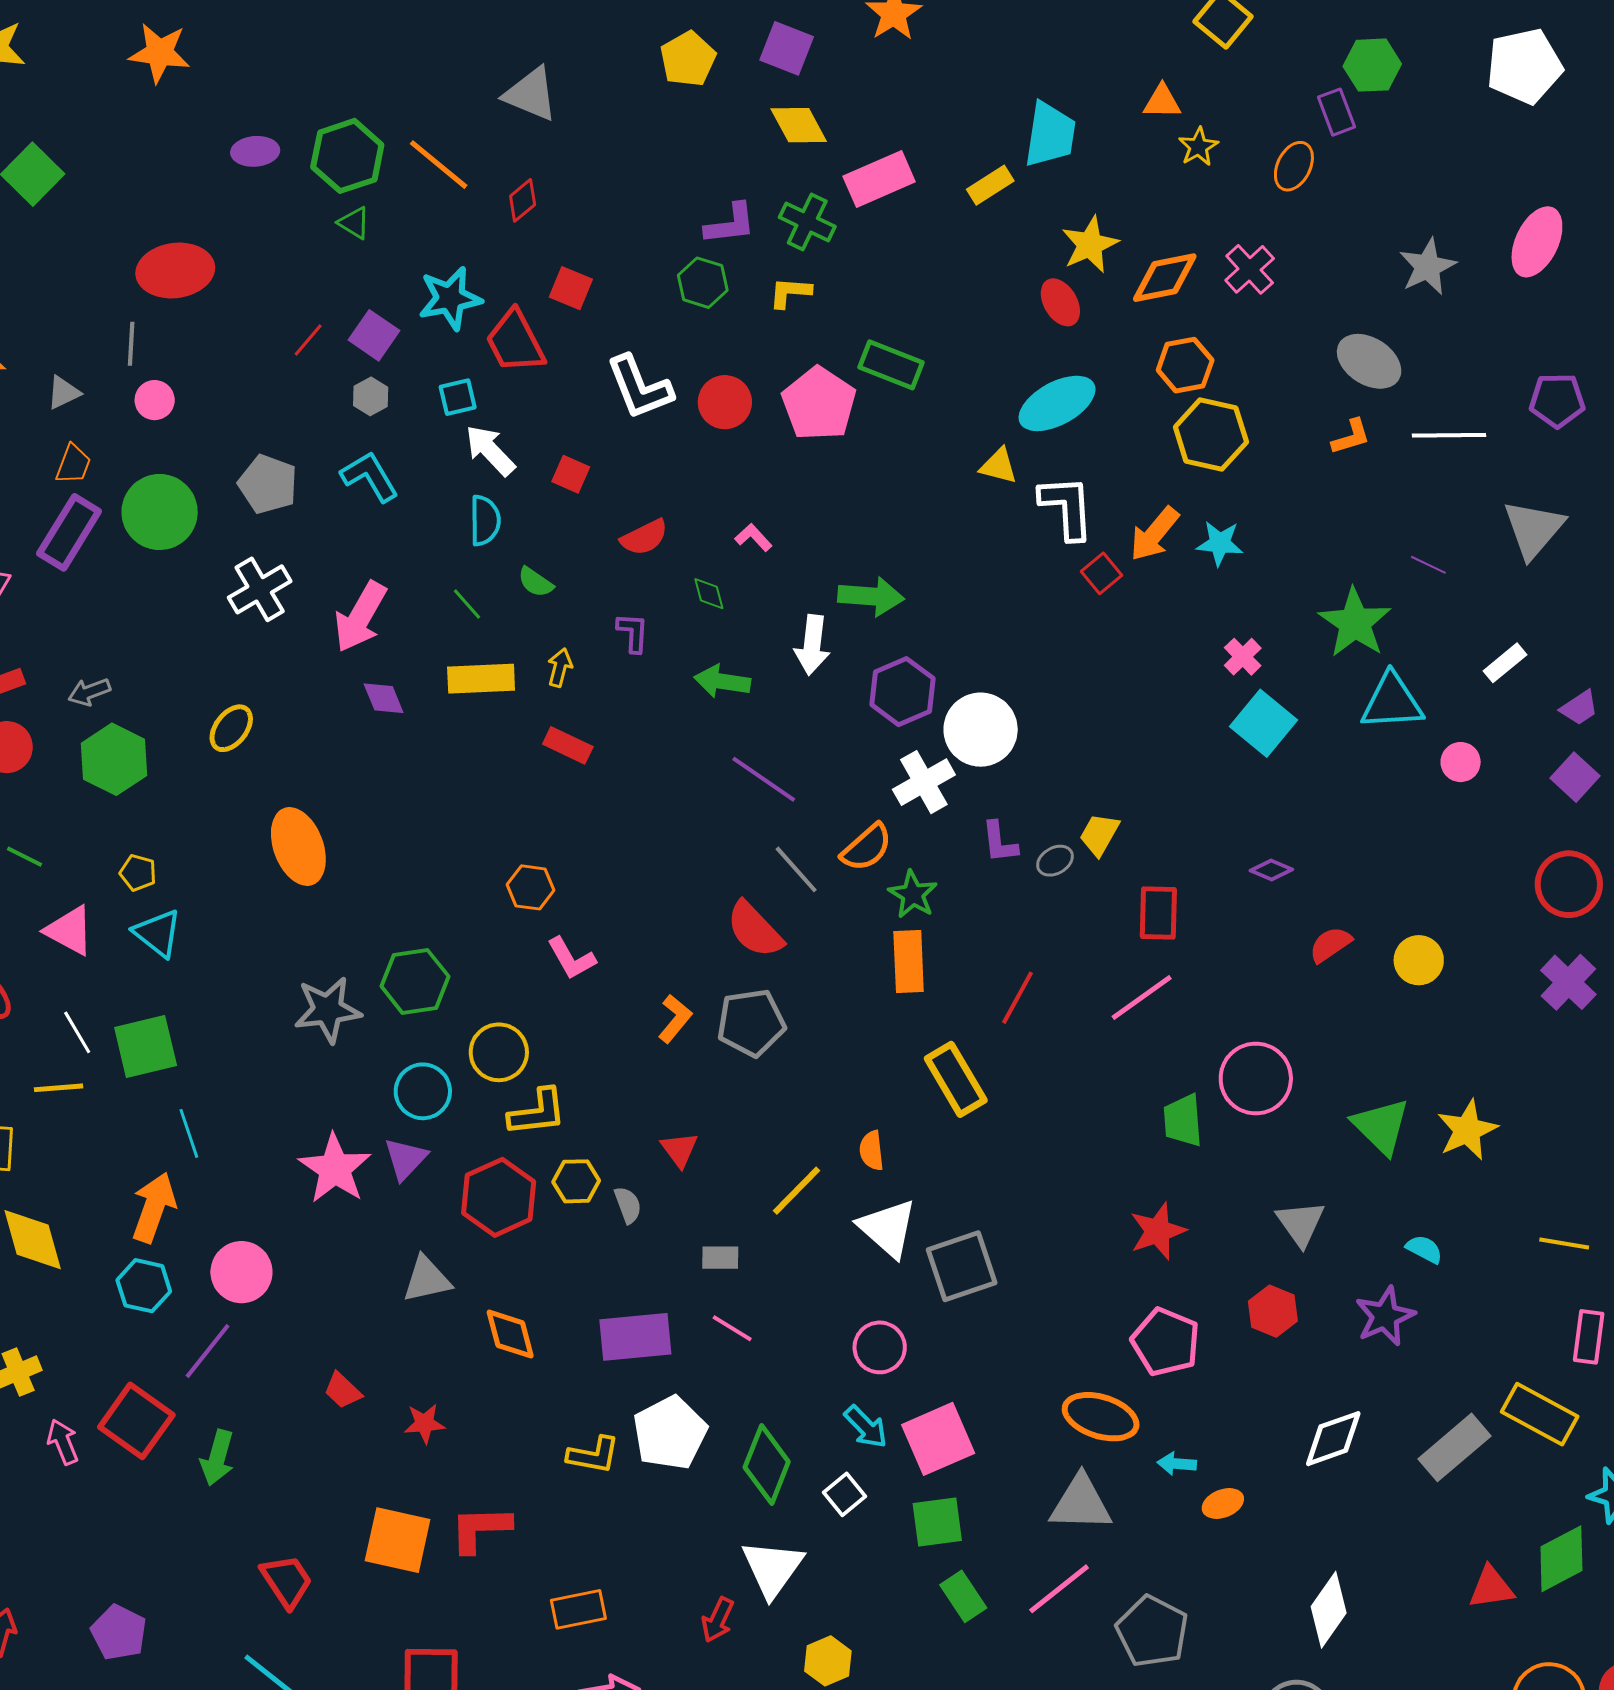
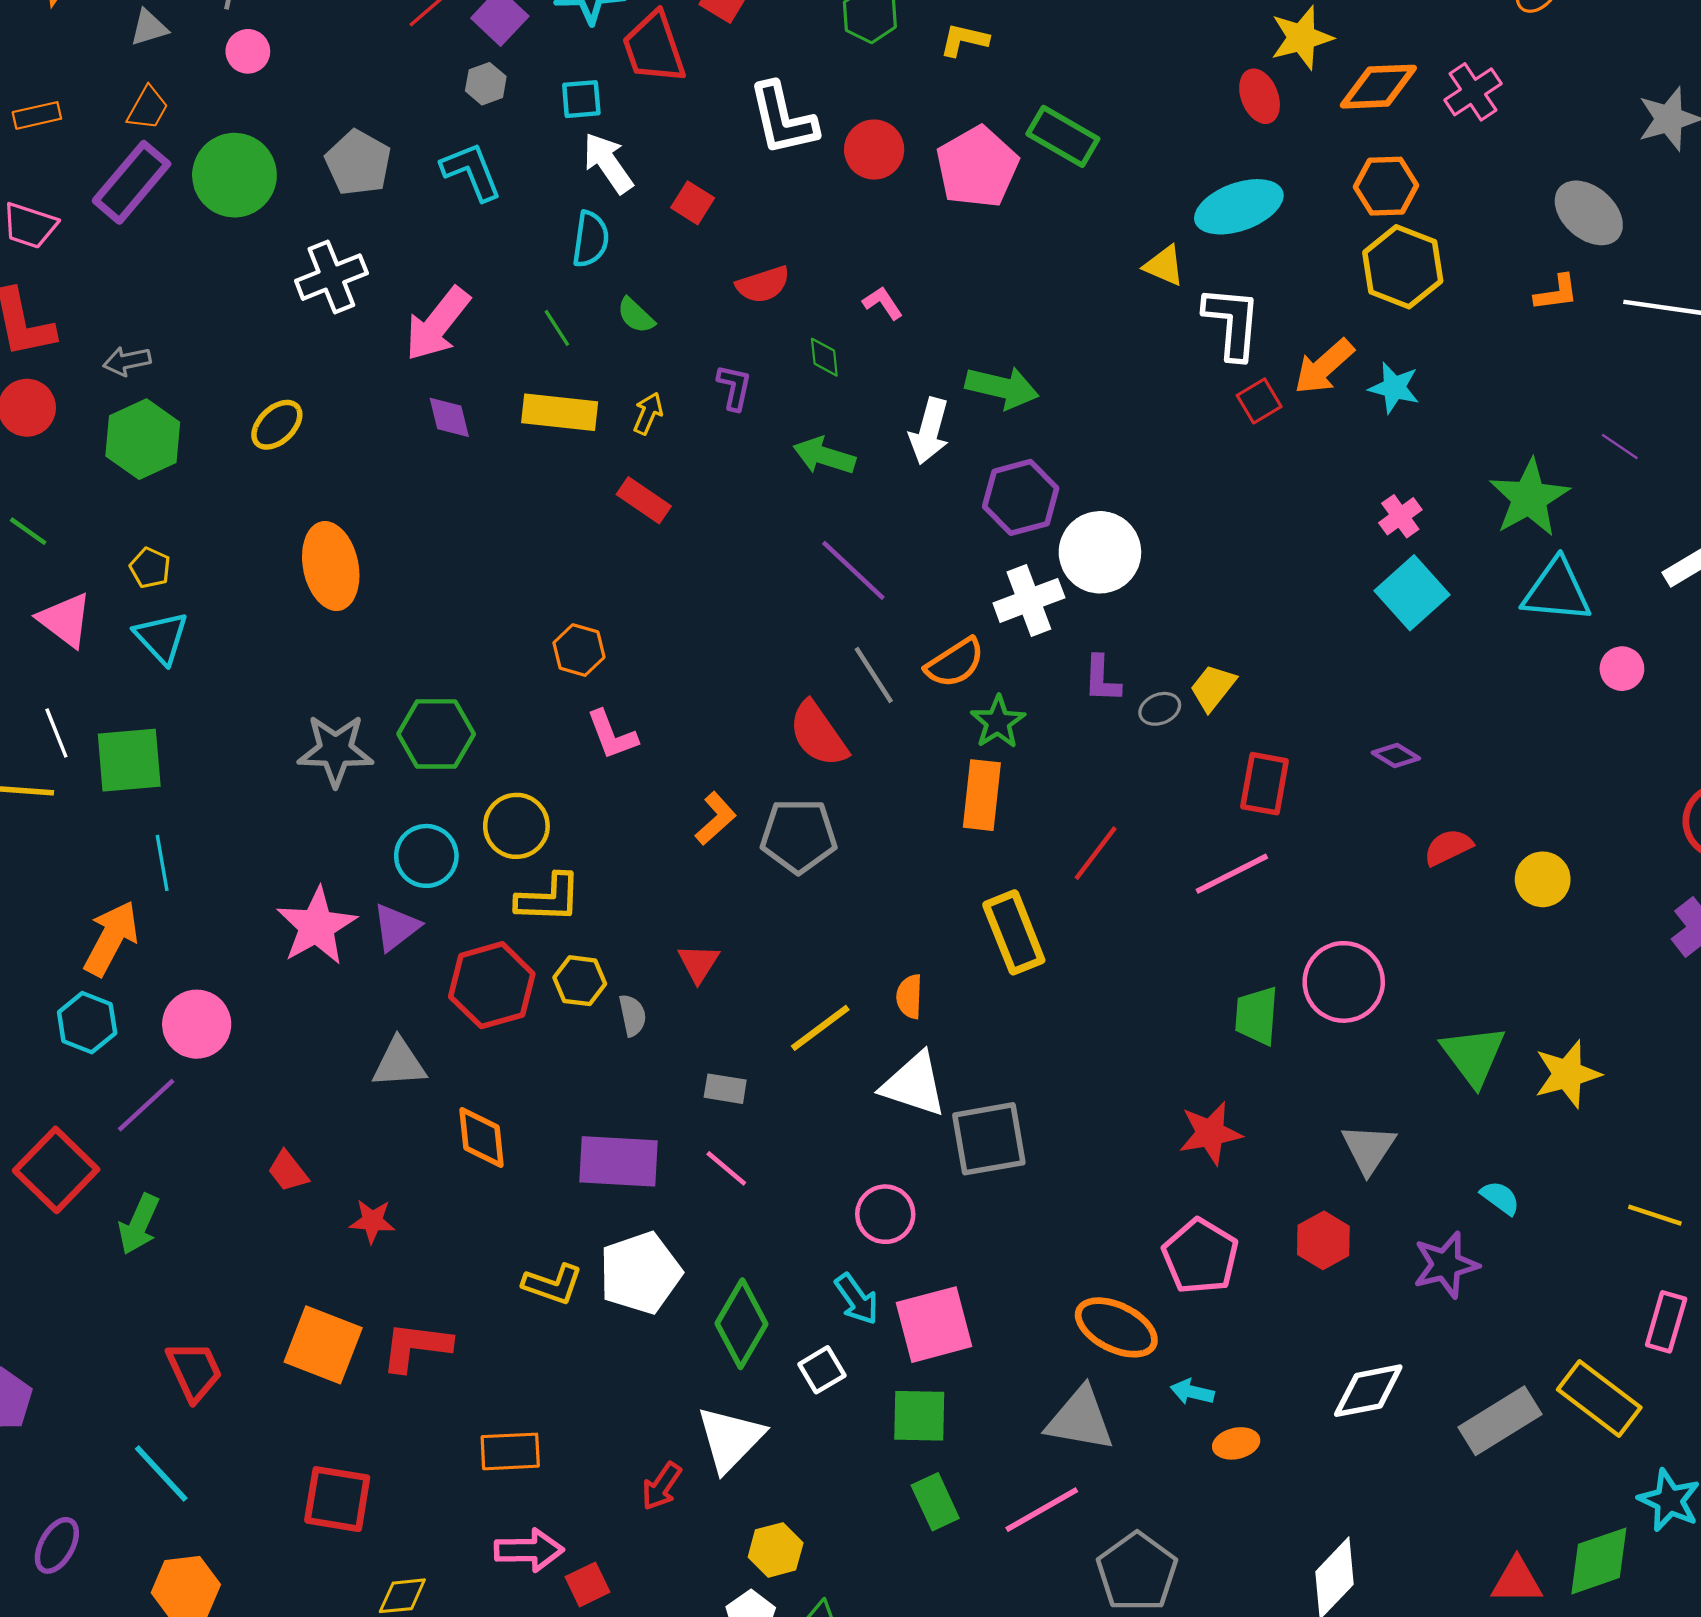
white triangle: (888, 1228) -> (914, 1085), turned -32

